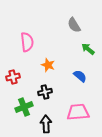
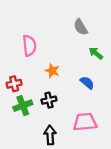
green cross: (24, 107) -> (23, 106), moved

